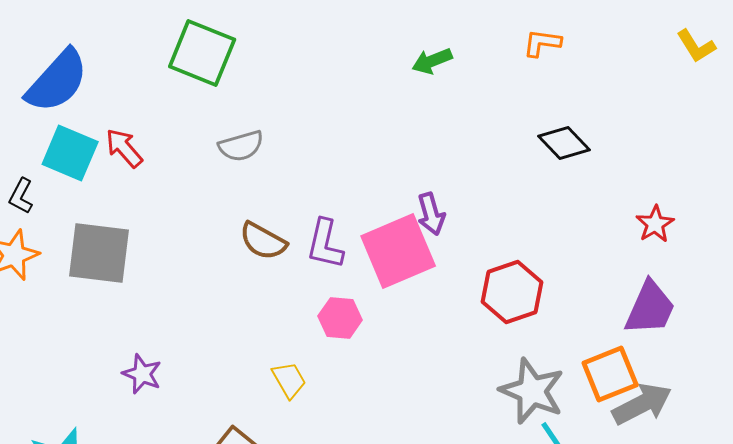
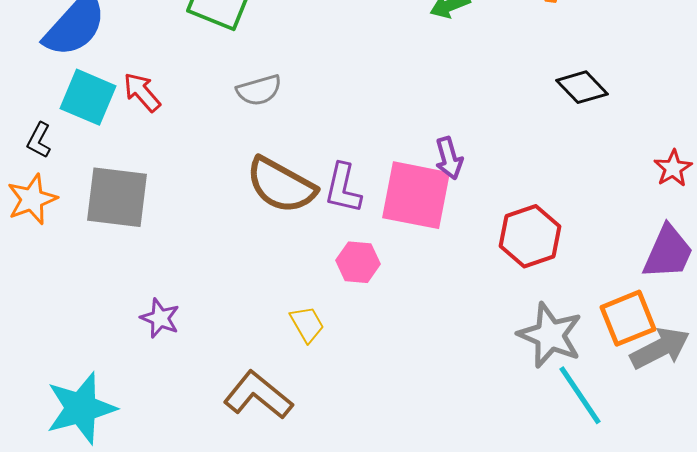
brown semicircle: (263, 241) -> (281, 185), size x1.5
pink square: (398, 251) -> (416, 195), turned 34

